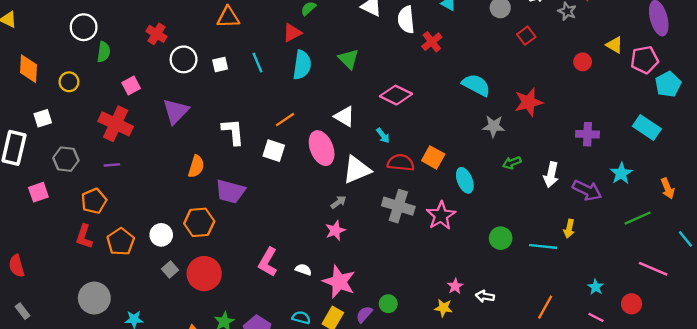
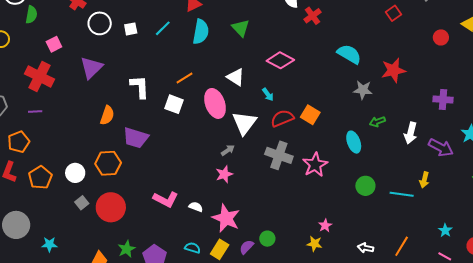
cyan line: (257, 63) -> (163, 28), turned 66
red semicircle: (401, 163) -> (282, 118), turned -30
white triangle: (357, 170) -> (244, 123), turned -32
cyan ellipse: (465, 180) -> (354, 142), moved
pink L-shape: (268, 262) -> (166, 199), turned -95
white arrow: (485, 296) -> (366, 248), moved

